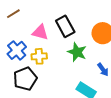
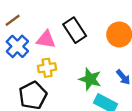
blue cross: (17, 50) -> (17, 46), moved
green star: (77, 52) -> (90, 79), moved

